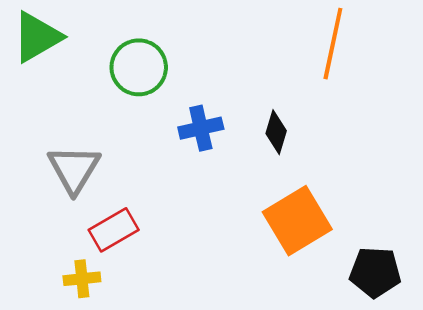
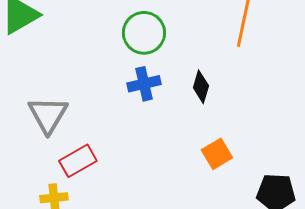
green circle: (139, 67) -> (144, 33), moved
orange square: (297, 221) -> (217, 154), size x0.6

